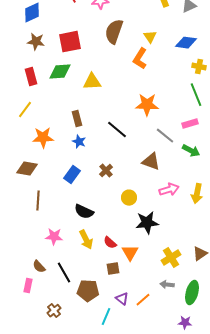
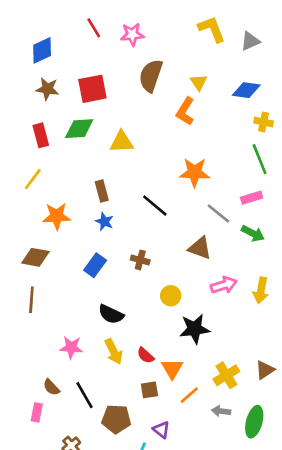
brown cross: (106, 171) -> (140, 260), turned -32
brown line: (38, 201) -> (31, 300), moved
orange line: (143, 300) -> (189, 395), moved

